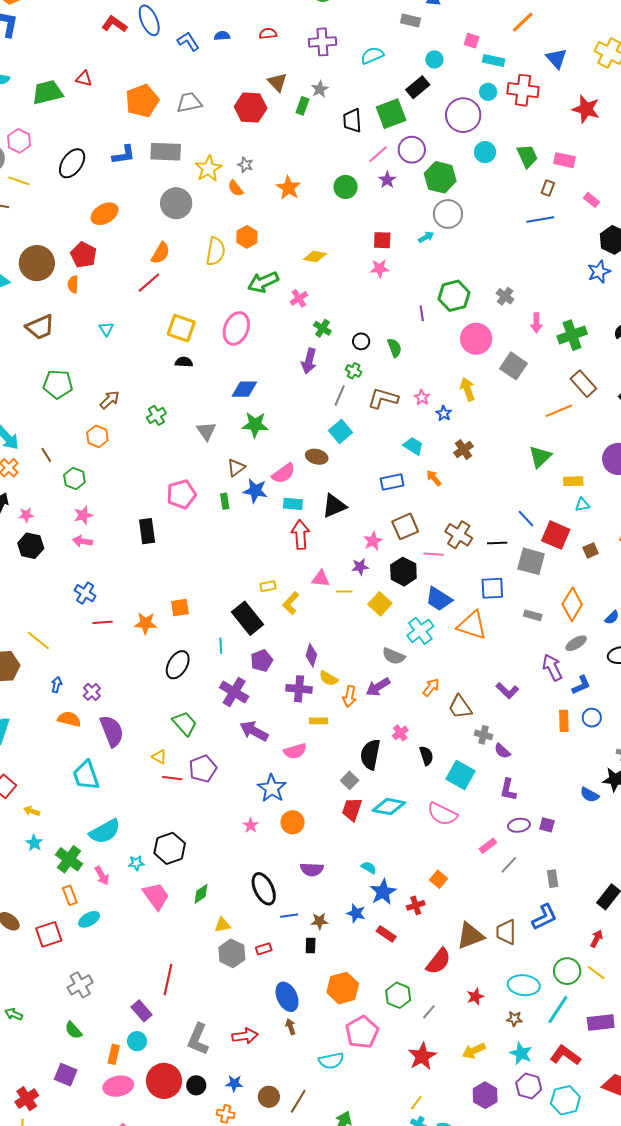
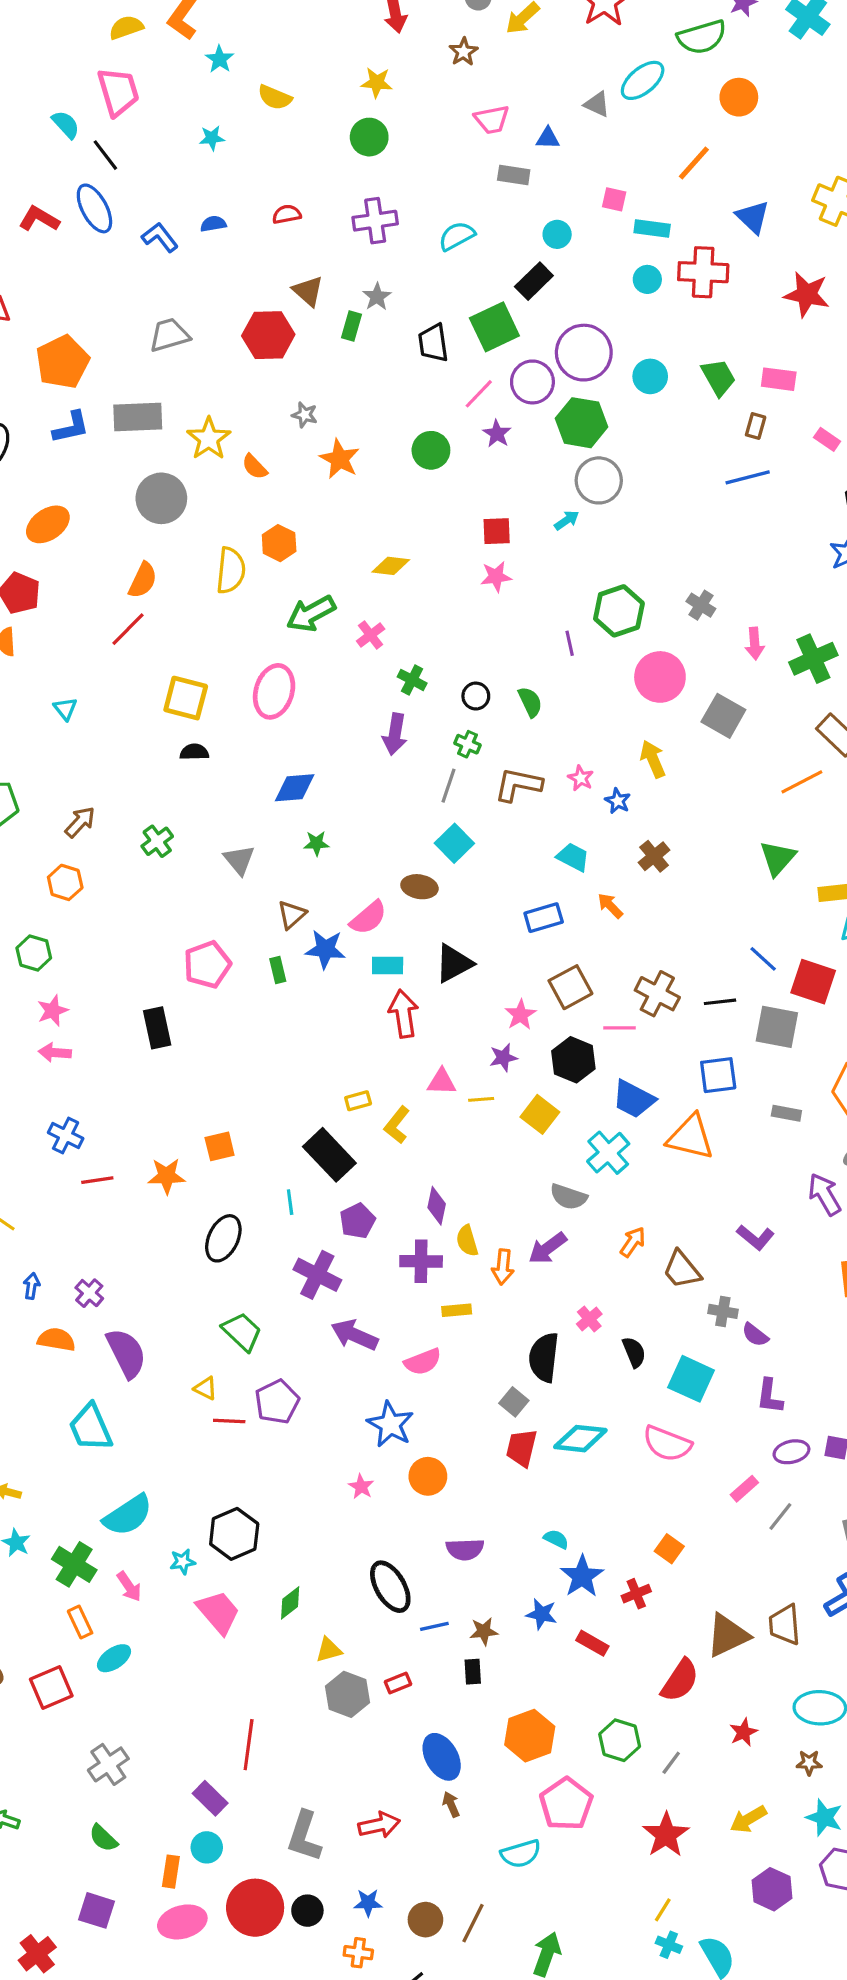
orange pentagon: (142, 101) -> (62, 362), moved
purple circle: (463, 115) -> (584, 353), moved
gray star: (245, 165) -> (305, 415), moved
green star: (255, 425) -> (316, 843), size x0.6
yellow semicircle: (329, 678) -> (467, 1241), turned 48

